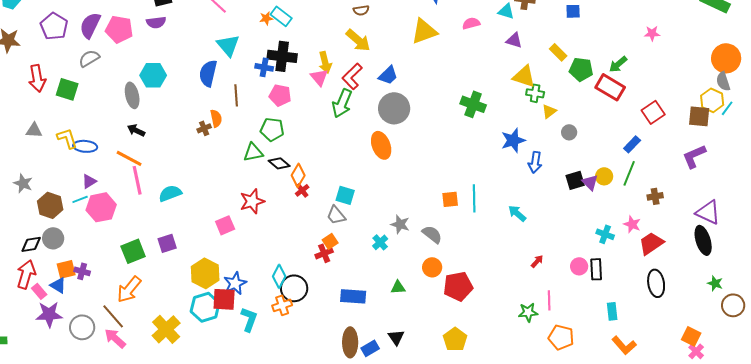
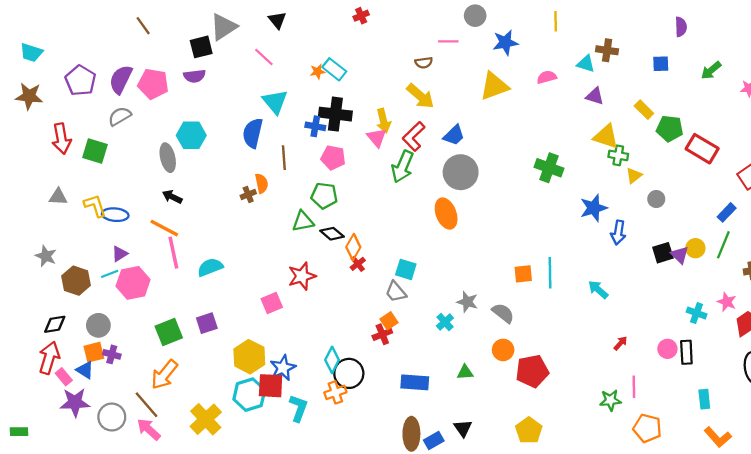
green arrow: (618, 64) -> (711, 70), moved
gray circle: (53, 238) -> (98, 325), moved

